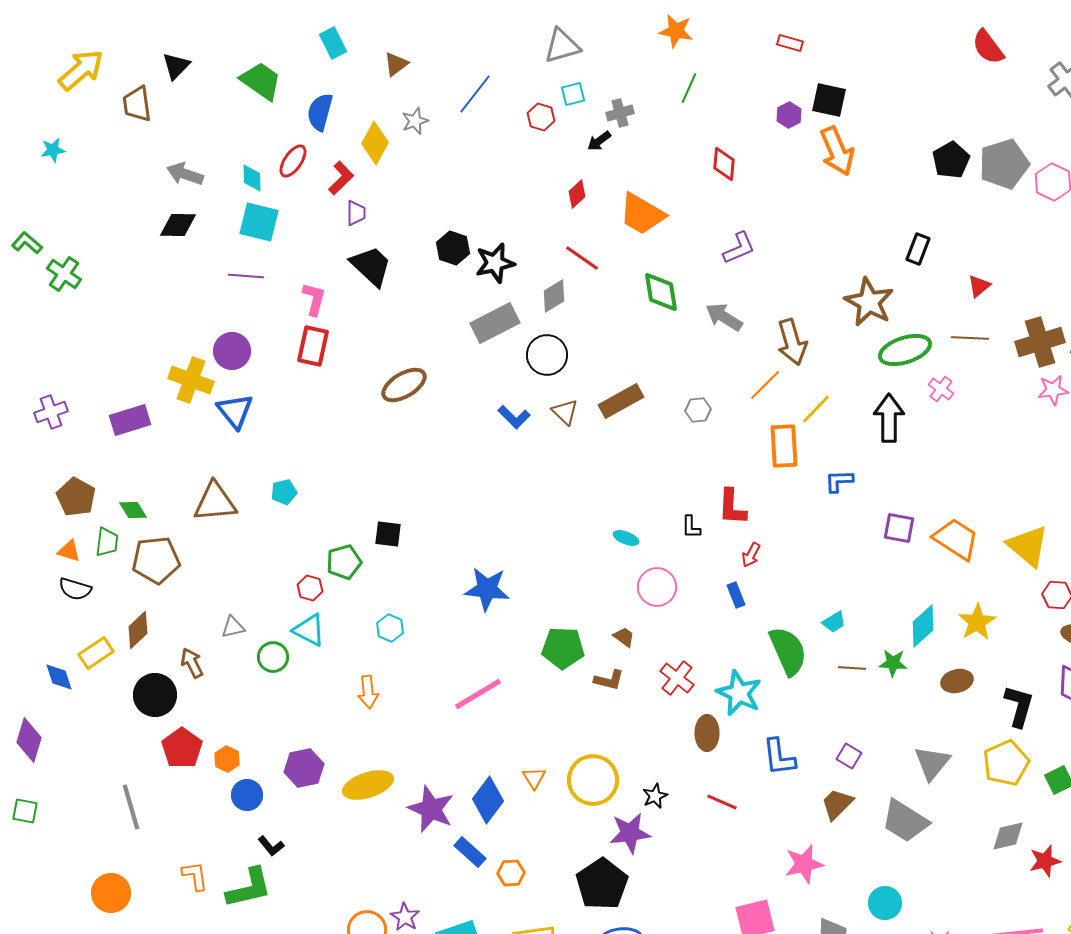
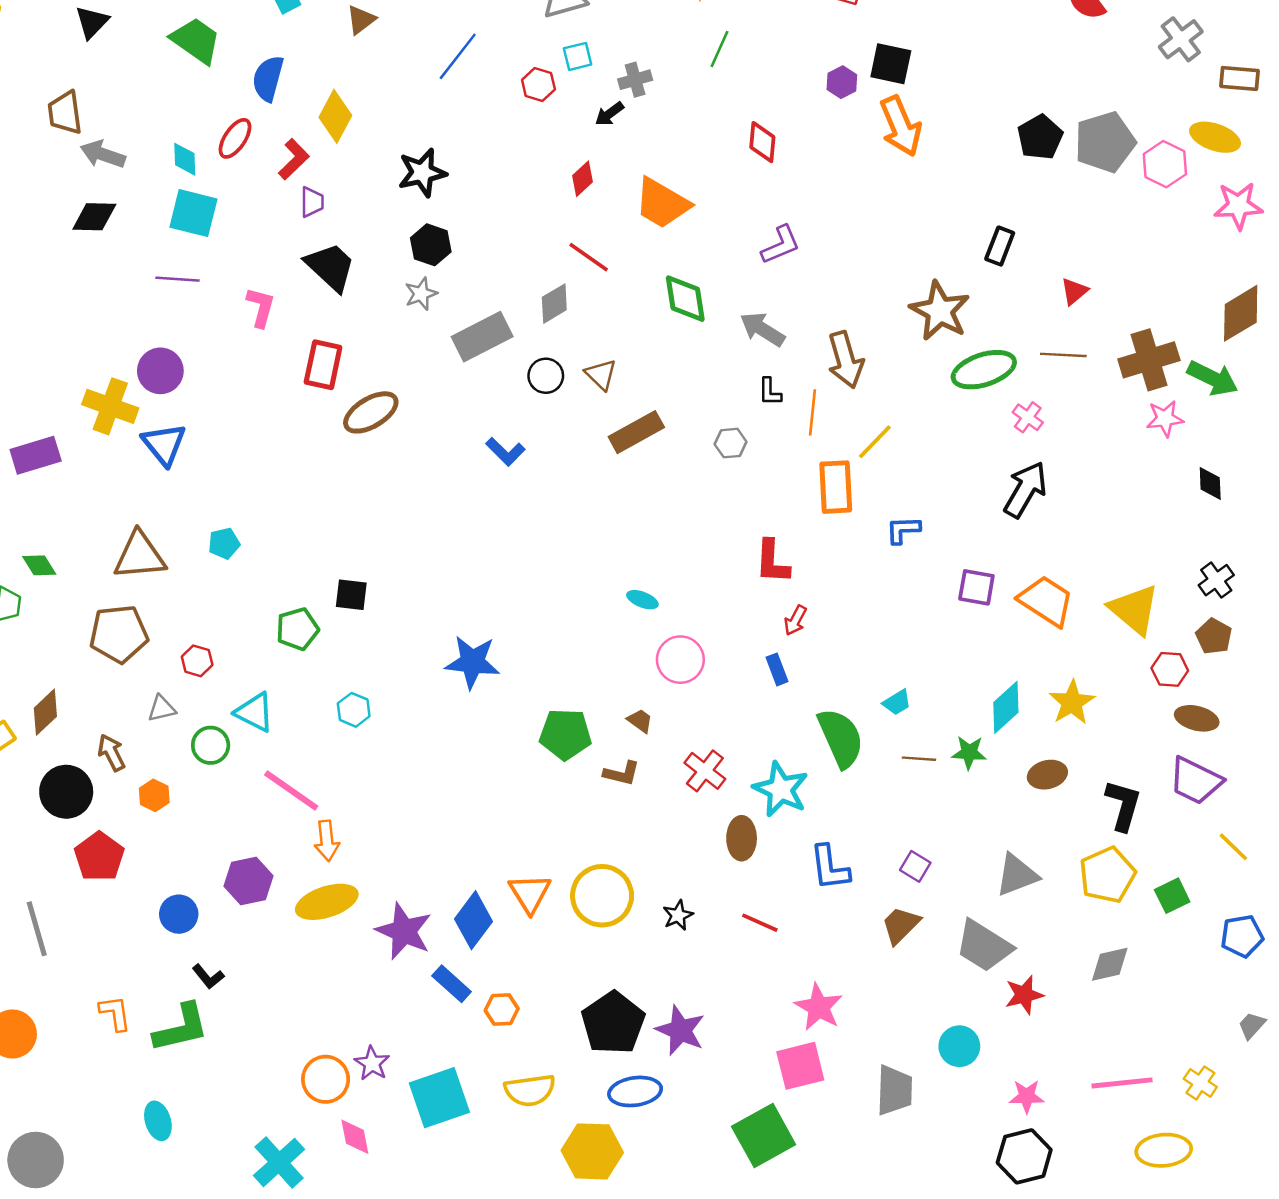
brown trapezoid: (137, 104) -> (65, 113), moved
gray star: (415, 121) -> (421, 294), moved
black star: (495, 263) -> (422, 173), moved
red rectangle: (313, 346) -> (323, 365), moved
black circle: (547, 355) -> (546, 376), size x0.7
orange line: (765, 385) -> (813, 412), turned -39
brown triangle: (565, 412) -> (601, 375), moved
black arrow: (889, 418) -> (1025, 490), moved, turned 30
black L-shape: (691, 527) -> (770, 392), moved
brown pentagon: (156, 560) -> (119, 634), moved
red hexagon: (310, 588) -> (197, 661), moved
orange arrow: (368, 692) -> (327, 841), moved
pink line: (478, 694) -> (291, 791), moved, turned 66
orange hexagon: (227, 759) -> (154, 795), moved
gray triangle: (932, 763) -> (1017, 875), turned 30
orange triangle: (534, 778) -> (530, 893), size x1.5
purple star: (630, 833) -> (680, 1030), moved, turned 30
red star: (1045, 861) -> (1024, 995), moved
pink star: (804, 864) -> (819, 1007), moved, turned -30

